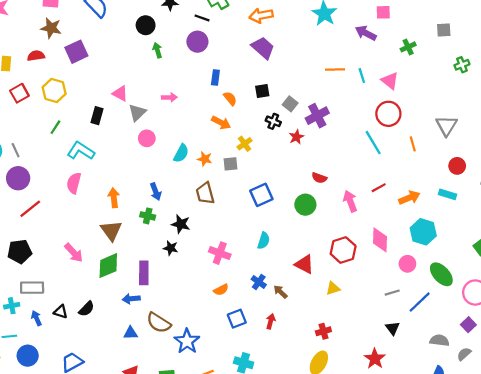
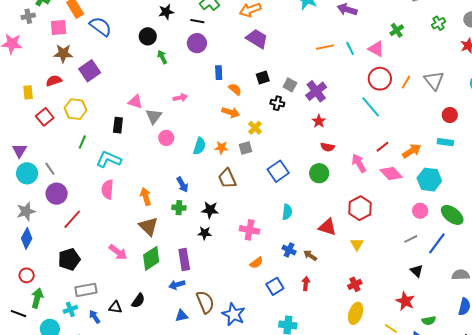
green cross: (408, 47) -> (397, 30), moved
red star: (296, 137) -> (319, 121), moved
orange line: (413, 144) -> (406, 82), moved, turned 56
pink diamond: (380, 240) -> (391, 173), moved, turned -35
yellow triangle: (333, 288) -> (357, 244), turned -32
brown semicircle: (159, 323) -> (205, 302), turned -135

